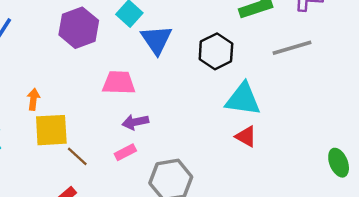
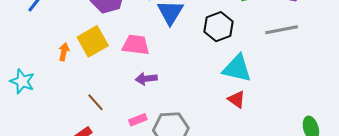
yellow square: (51, 130) -> (93, 41), moved, turned -32
pink rectangle: (125, 152) -> (138, 120), moved

